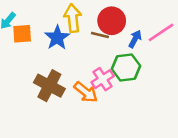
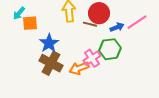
blue star: (57, 38) -> (49, 43), moved
blue arrow: (135, 39) -> (117, 27), turned 40
orange arrow: (86, 92) -> (79, 68), turned 120

